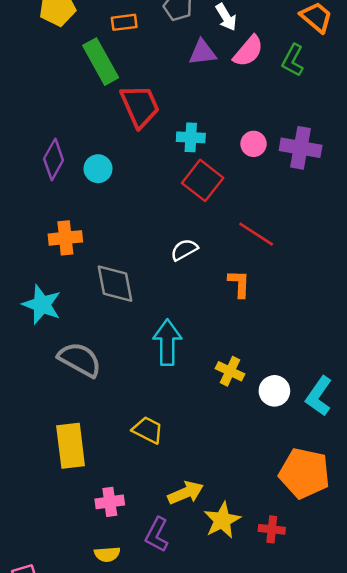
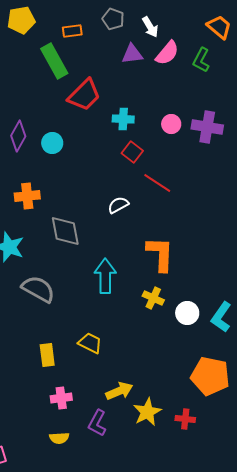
red trapezoid: (140, 106) -> (84, 95), turned 69
red square: (203, 180) -> (132, 152), size x0.7
red line: (256, 234) -> (157, 183), moved
orange L-shape: (239, 284) -> (160, 254), moved, size x1.6
yellow rectangle: (71, 446) -> (47, 355), moved, size x0.7

